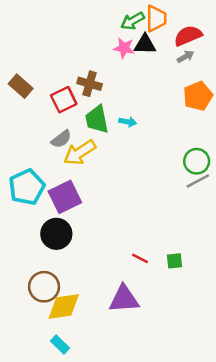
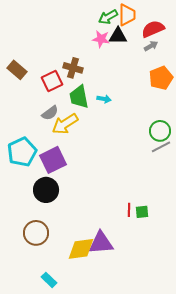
red line: (140, 258) -> (129, 210), moved, turned 64
yellow diamond: (64, 306) -> (81, 249), moved

